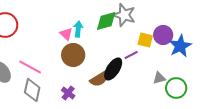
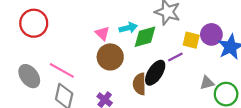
green diamond: (106, 21) -> (145, 37), moved
cyan arrow: (78, 29) -> (128, 28), moved, turned 70
brown semicircle: (99, 79) -> (139, 84), turned 120

